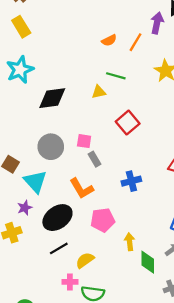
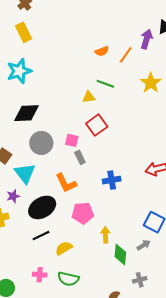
black diamond: (52, 98) -> (27, 113), moved
red square: (128, 123) -> (97, 125), moved
pink cross: (70, 282) -> (40, 275), moved

